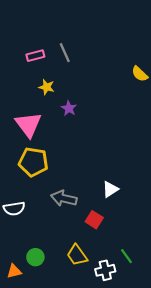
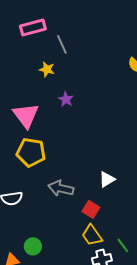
pink rectangle: (35, 56) -> (33, 27), moved, size x1.4
yellow star: (47, 87) -> (47, 69), moved
yellow trapezoid: (77, 255) -> (92, 235), moved

